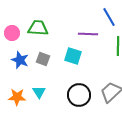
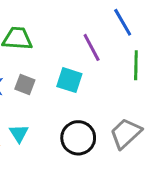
purple line: (88, 34) -> (92, 47), turned 60

